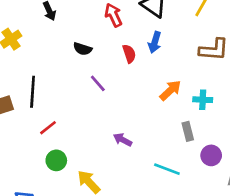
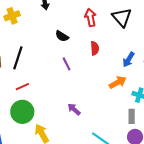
blue arrow: (155, 42) -> (129, 60), moved
gray rectangle: (188, 131) -> (132, 116), moved
green circle: (56, 160) -> (22, 112), size x1.5

